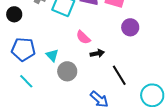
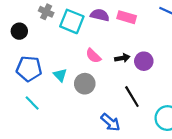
purple circle: (130, 27) -> (144, 61), moved
black arrow: (97, 53) -> (122, 58), moved
gray circle: (67, 71) -> (85, 84), moved

